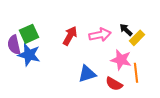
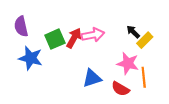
green square: (29, 34) -> (55, 39), moved
pink arrow: (100, 35) -> (93, 35), moved
purple semicircle: (14, 45) -> (21, 26), moved

